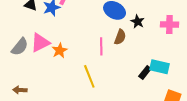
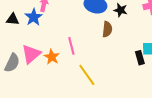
pink line: (101, 46) -> (71, 46), moved
black rectangle: (145, 72) -> (140, 58), turned -40

